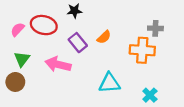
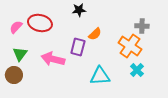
black star: (74, 11) -> (79, 10), moved
purple rectangle: (78, 43) -> (78, 47), moved, turned 54
orange cross: (142, 50) -> (130, 46), turned 30
cyan cross: (150, 95) -> (137, 70), moved

